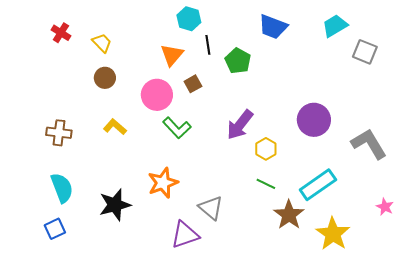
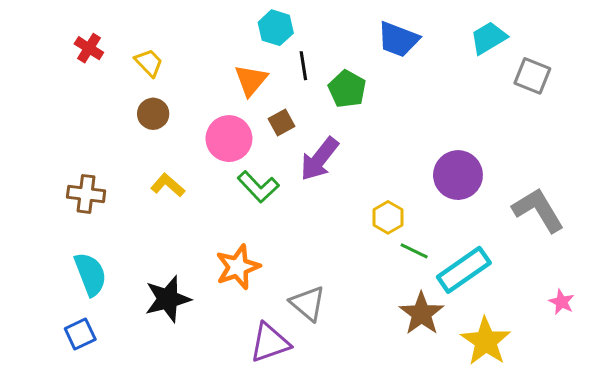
purple arrow: (240, 125) -> (319, 159), moved
green line: (266, 184) -> (414, 251), moved

